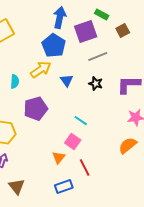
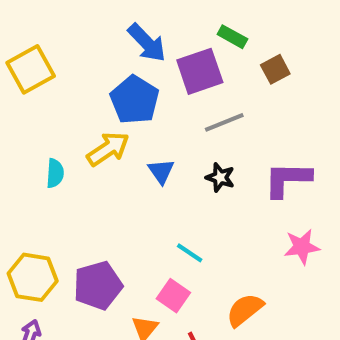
blue arrow: (60, 18) -> (147, 43), turned 125
purple pentagon: (36, 109) -> (98, 285), moved
orange semicircle: (128, 146) -> (245, 310), moved

